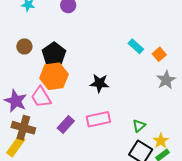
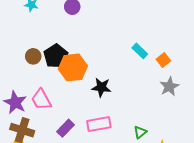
brown circle: (24, 46) -> (33, 56), moved
orange hexagon: (54, 76) -> (73, 67), moved

